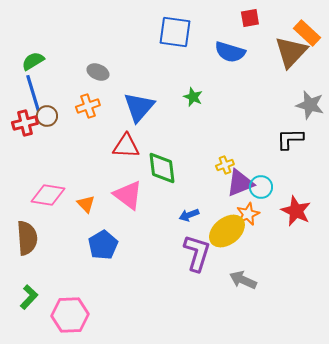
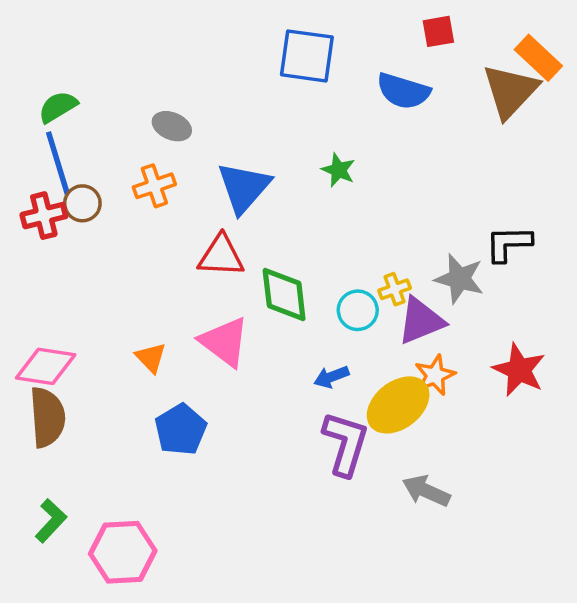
gray star: (310, 105) -> (459, 279), moved
cyan circle: (261, 187) -> (358, 310), moved
pink diamond: (48, 195) -> (46, 366), moved

